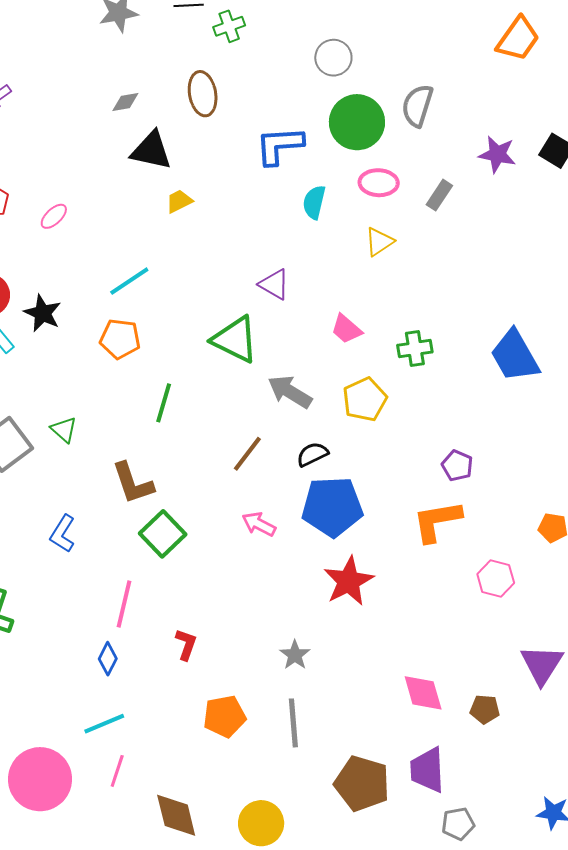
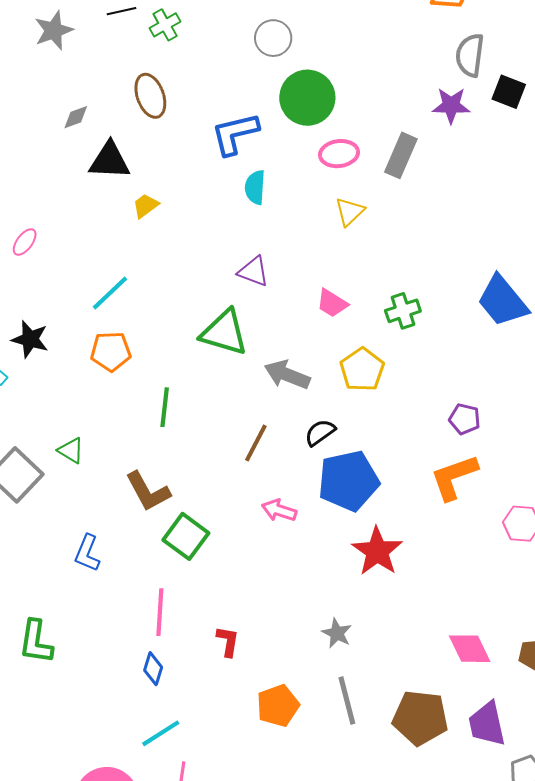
gray semicircle: (417, 106) -> (470, 55), moved
gray rectangle: (439, 195) -> (401, 155), size x1.4
cyan semicircle: (314, 202) -> (255, 187), moved
brown pentagon: (362, 783) -> (420, 718), moved

